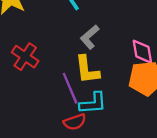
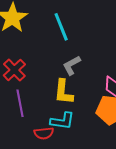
purple line: (70, 88) -> (20, 103), moved

